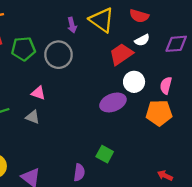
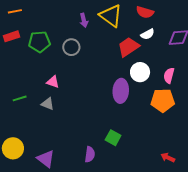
gray circle: (58, 55) -> (71, 47), size x0.7
purple ellipse: (113, 102) -> (121, 91), turned -65

